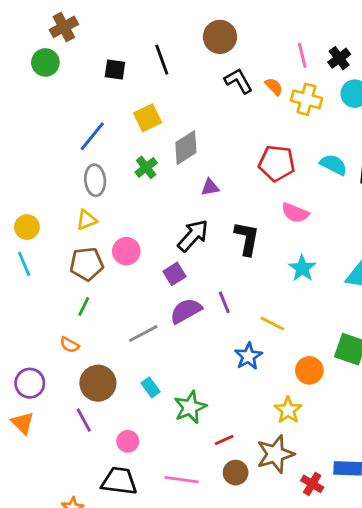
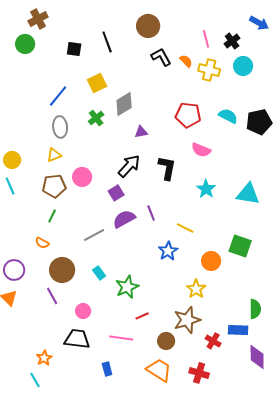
red line: (224, 440) -> (142, 316), moved
brown circle: (236, 473) -> (166, 341), moved

